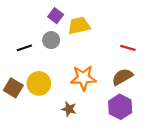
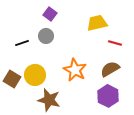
yellow trapezoid: (79, 26) -> (97, 23), moved
orange star: (83, 78) -> (75, 70), turned 30
brown star: (69, 109) -> (49, 100), moved, size x1.6

